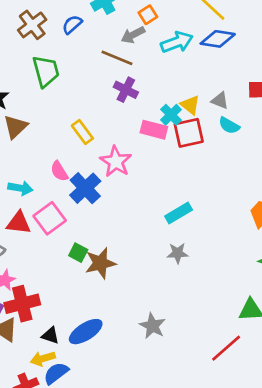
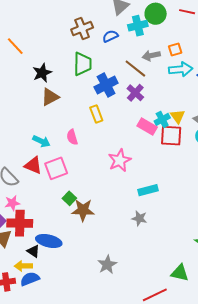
orange square: (148, 15) -> (175, 49), moved
pink star: (116, 162) -> (120, 160), moved
blue cross: (85, 188) -> (106, 85), moved
blue ellipse: (86, 332) -> (49, 241), moved, turned 30

